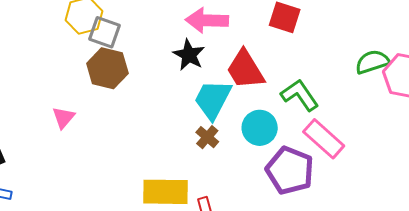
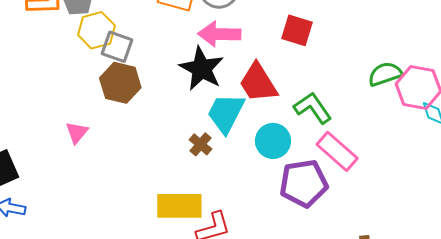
black star: (189, 55) -> (202, 69), size x1.4
brown cross: (207, 137) -> (200, 144), moved
purple pentagon: (290, 171) -> (304, 183), turned -30

